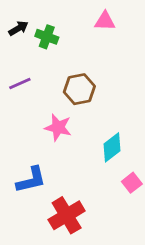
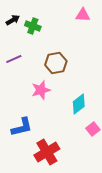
pink triangle: (105, 21) -> (83, 15), moved
pink star: (58, 127) -> (41, 90), turned -30

